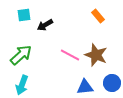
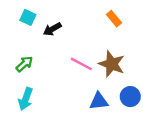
cyan square: (24, 15) -> (28, 17), turned 32
green arrow: (21, 55) -> (24, 64), size x0.7

